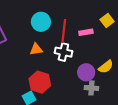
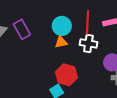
cyan circle: (41, 22) -> (62, 26), moved

